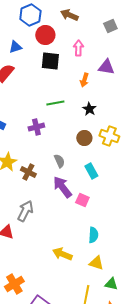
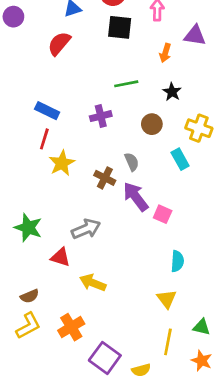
brown circle: (84, 138) -> (152, 124), moved
cyan rectangle: (91, 171) -> (180, 159), moved
brown cross: (28, 172) -> (105, 178), moved
gray arrow: (25, 211) -> (86, 229), turned 40
yellow arrow: (62, 254) -> (93, 283), moved
yellow triangle: (96, 263) -> (167, 299), moved, turned 35

